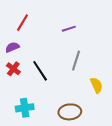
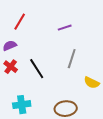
yellow semicircle: (96, 85) -> (92, 83), turned 140

